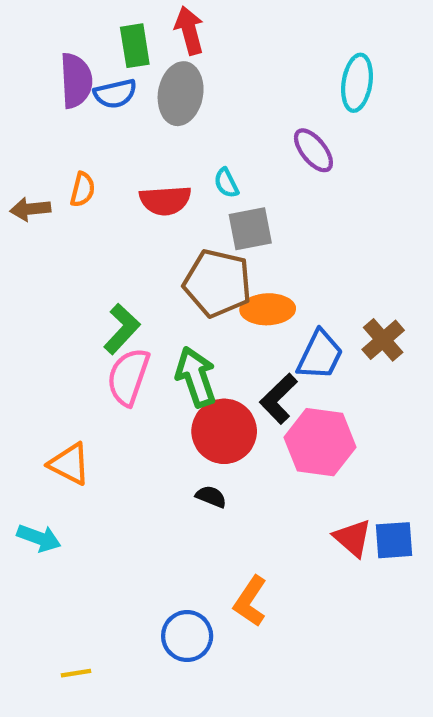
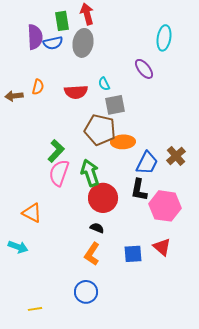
black L-shape: (279, 399) -> (139, 190), moved, turned -35
pink hexagon: (320, 442) -> (165, 206), moved
blue square: (394, 540) -> (133, 254), moved
orange L-shape: (250, 601) -> (92, 254), moved

